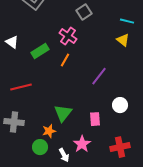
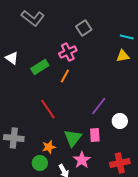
pink cross: (68, 36) -> (68, 52), turned 30
yellow triangle: (123, 40) -> (123, 56), turned -48
purple line: (99, 76) -> (99, 106), moved
red line: (21, 87) -> (48, 109), moved, turned 70
green triangle: (63, 113) -> (73, 138), moved

